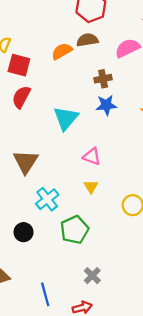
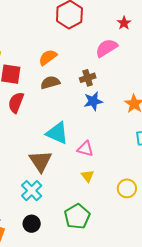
brown semicircle: (87, 40) -> (50, 83), moved
cyan triangle: (66, 118) -> (57, 133), moved, turned -40
brown triangle: (26, 162) -> (40, 161), moved
cyan cross: (47, 199) -> (32, 191), moved

